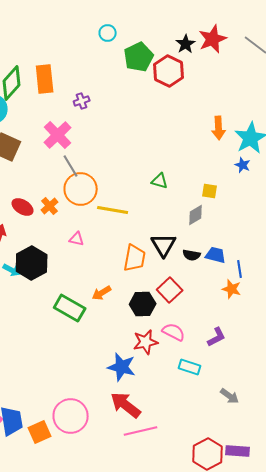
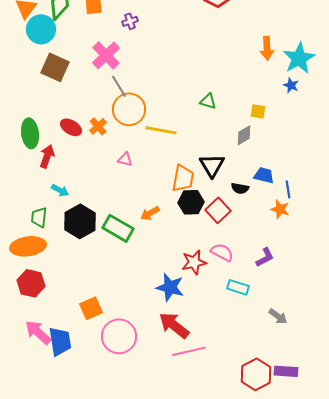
black semicircle: (192, 255) -> (240, 188), moved
black hexagon: (32, 263) -> (80, 221), moved
black hexagon: (143, 304) -> (191, 202), moved
orange square: (40, 432) -> (91, 308), moved

